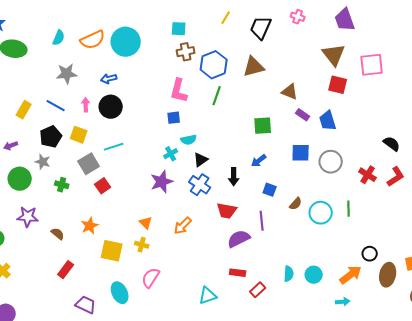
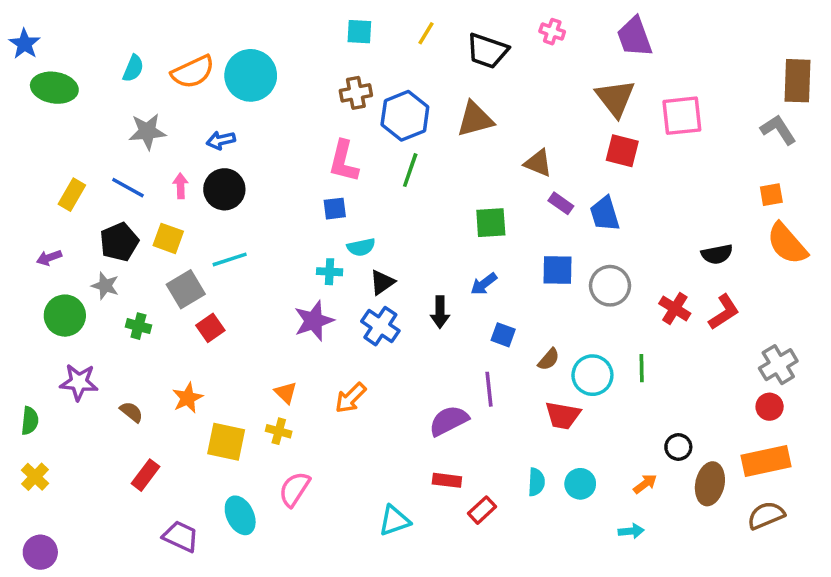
black trapezoid: (261, 28) -> (487, 51), turned -95
cyan square: (179, 29) -> (359, 32), moved
black semicircle: (392, 144) -> (717, 254), turned 132
cyan cross: (171, 154) -> (330, 272), turned 32
red trapezoid: (227, 211) -> (563, 415), moved
orange arrow: (351, 275) -> (645, 484), size x0.6

